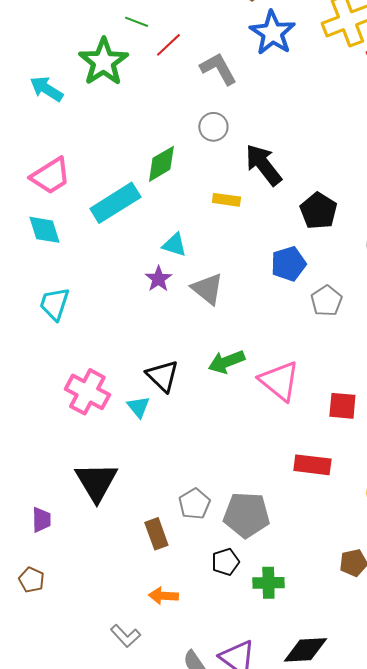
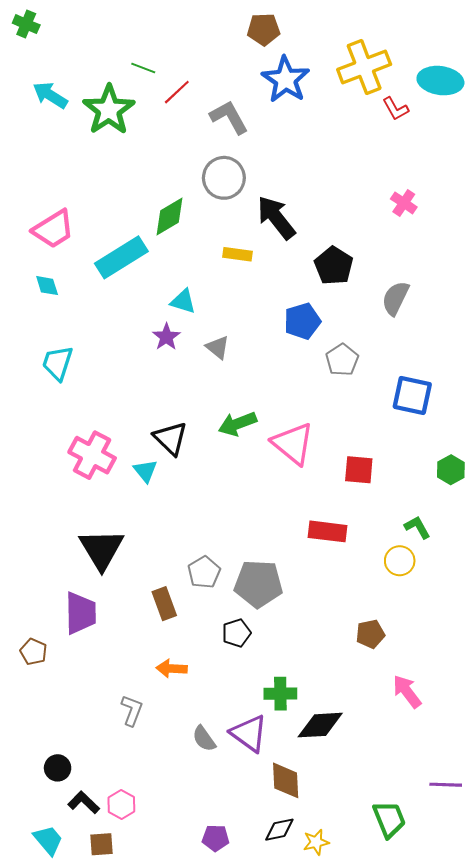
cyan arrow: (46, 89) -> (50, 95), moved
gray circle: (213, 127) -> (224, 178), size x1.4
cyan diamond: (44, 230) -> (47, 286), size x0.7
gray triangle: (207, 289) -> (218, 347), size x0.7
purple trapezoid: (41, 520) -> (81, 613), moved, size x1.6
green cross: (268, 583) -> (280, 694), moved
gray L-shape: (125, 636) -> (132, 710), turned -116

